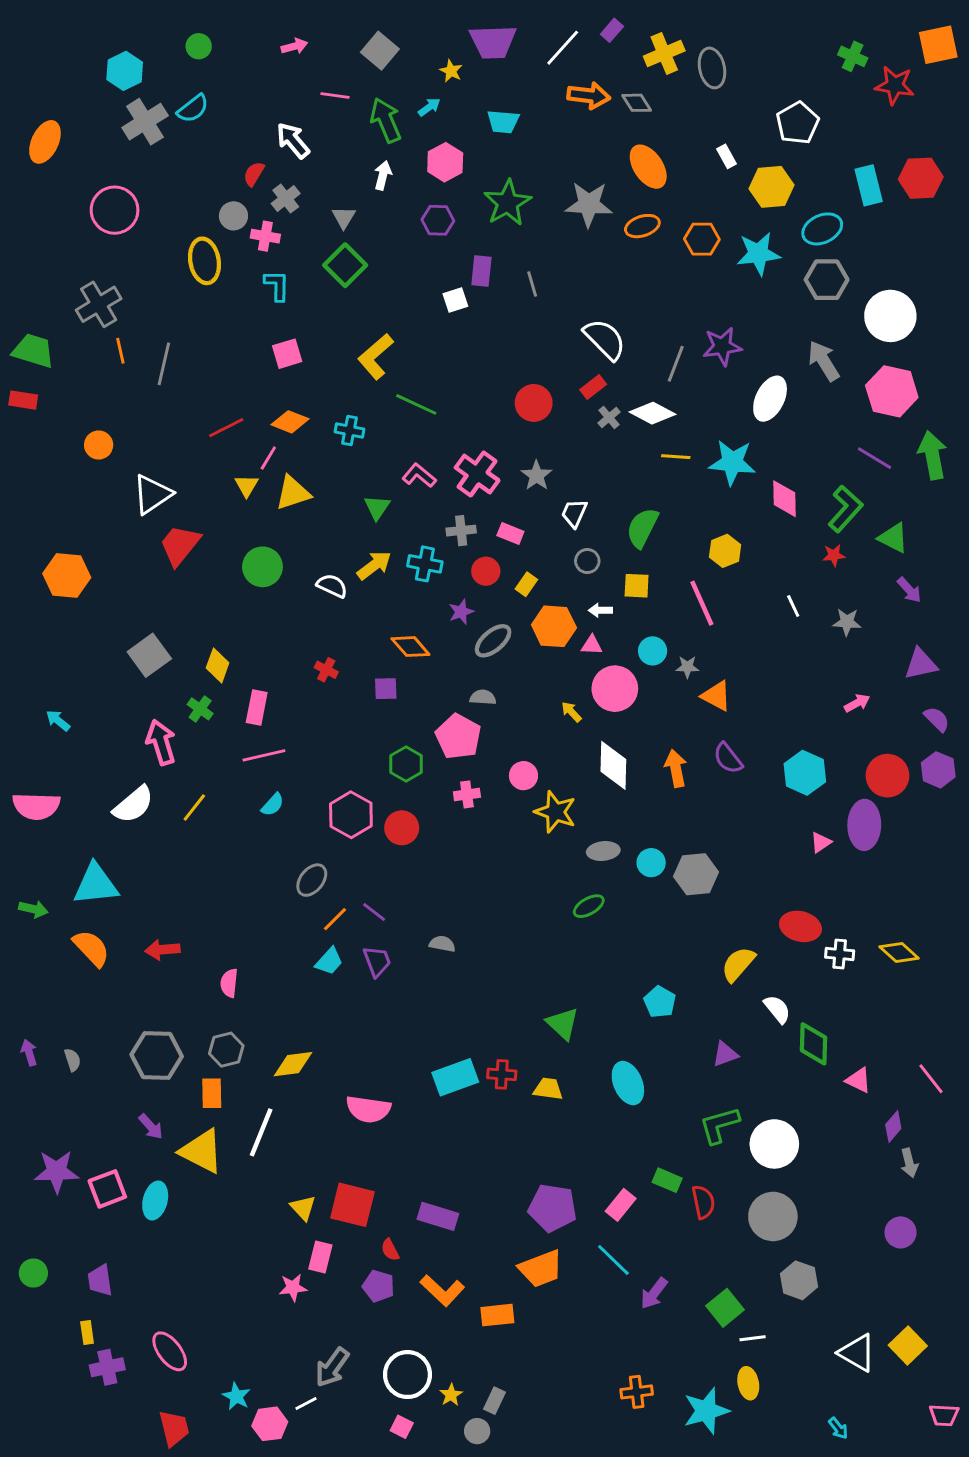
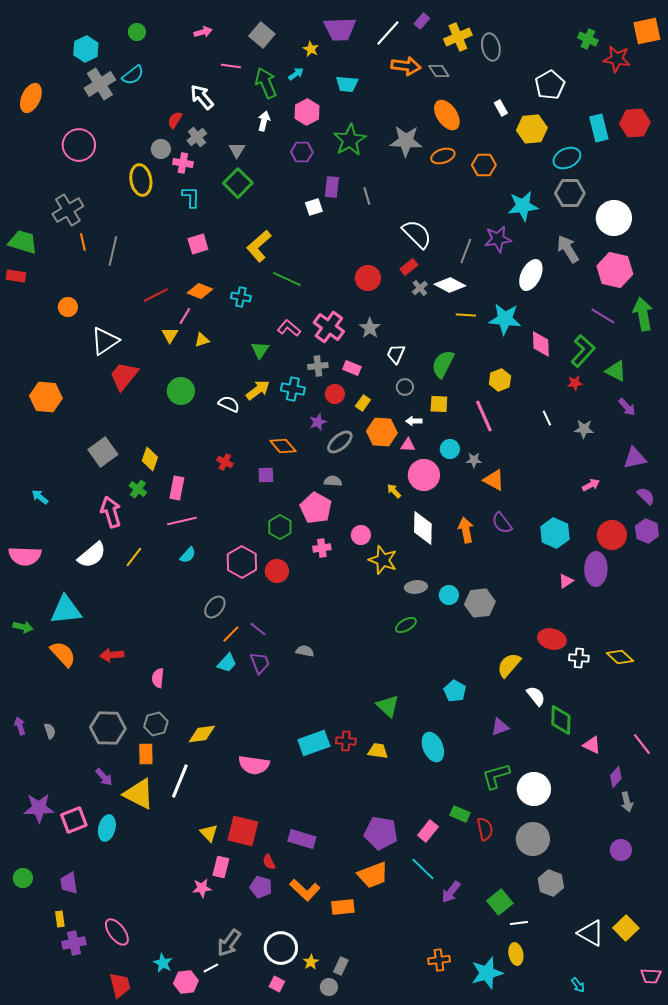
cyan star: (758, 254) -> (523, 206), moved
yellow triangle: (293, 493) -> (202, 340), size x0.6

